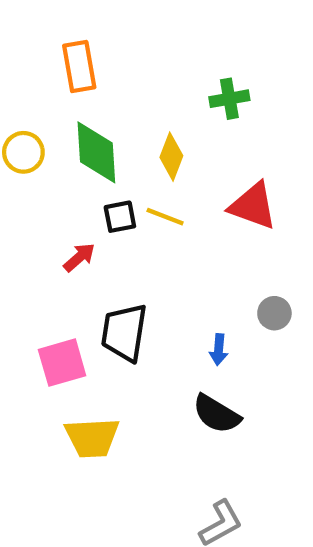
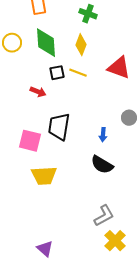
green cross: (229, 99) -> (88, 14), moved, turned 30
red arrow: (79, 257) -> (38, 92), turned 63
pink square: (62, 363) -> (30, 141), turned 30

